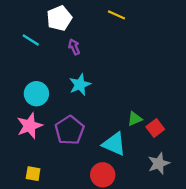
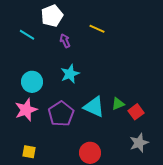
yellow line: (116, 15) -> (97, 29), moved
cyan triangle: (114, 144) -> (94, 107), moved

